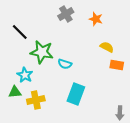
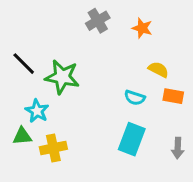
black line: (20, 32) -> (24, 64), moved
cyan semicircle: (65, 64) -> (135, 98), moved
cyan rectangle: (76, 94) -> (132, 139), moved
gray arrow: (120, 113) -> (178, 148), moved

